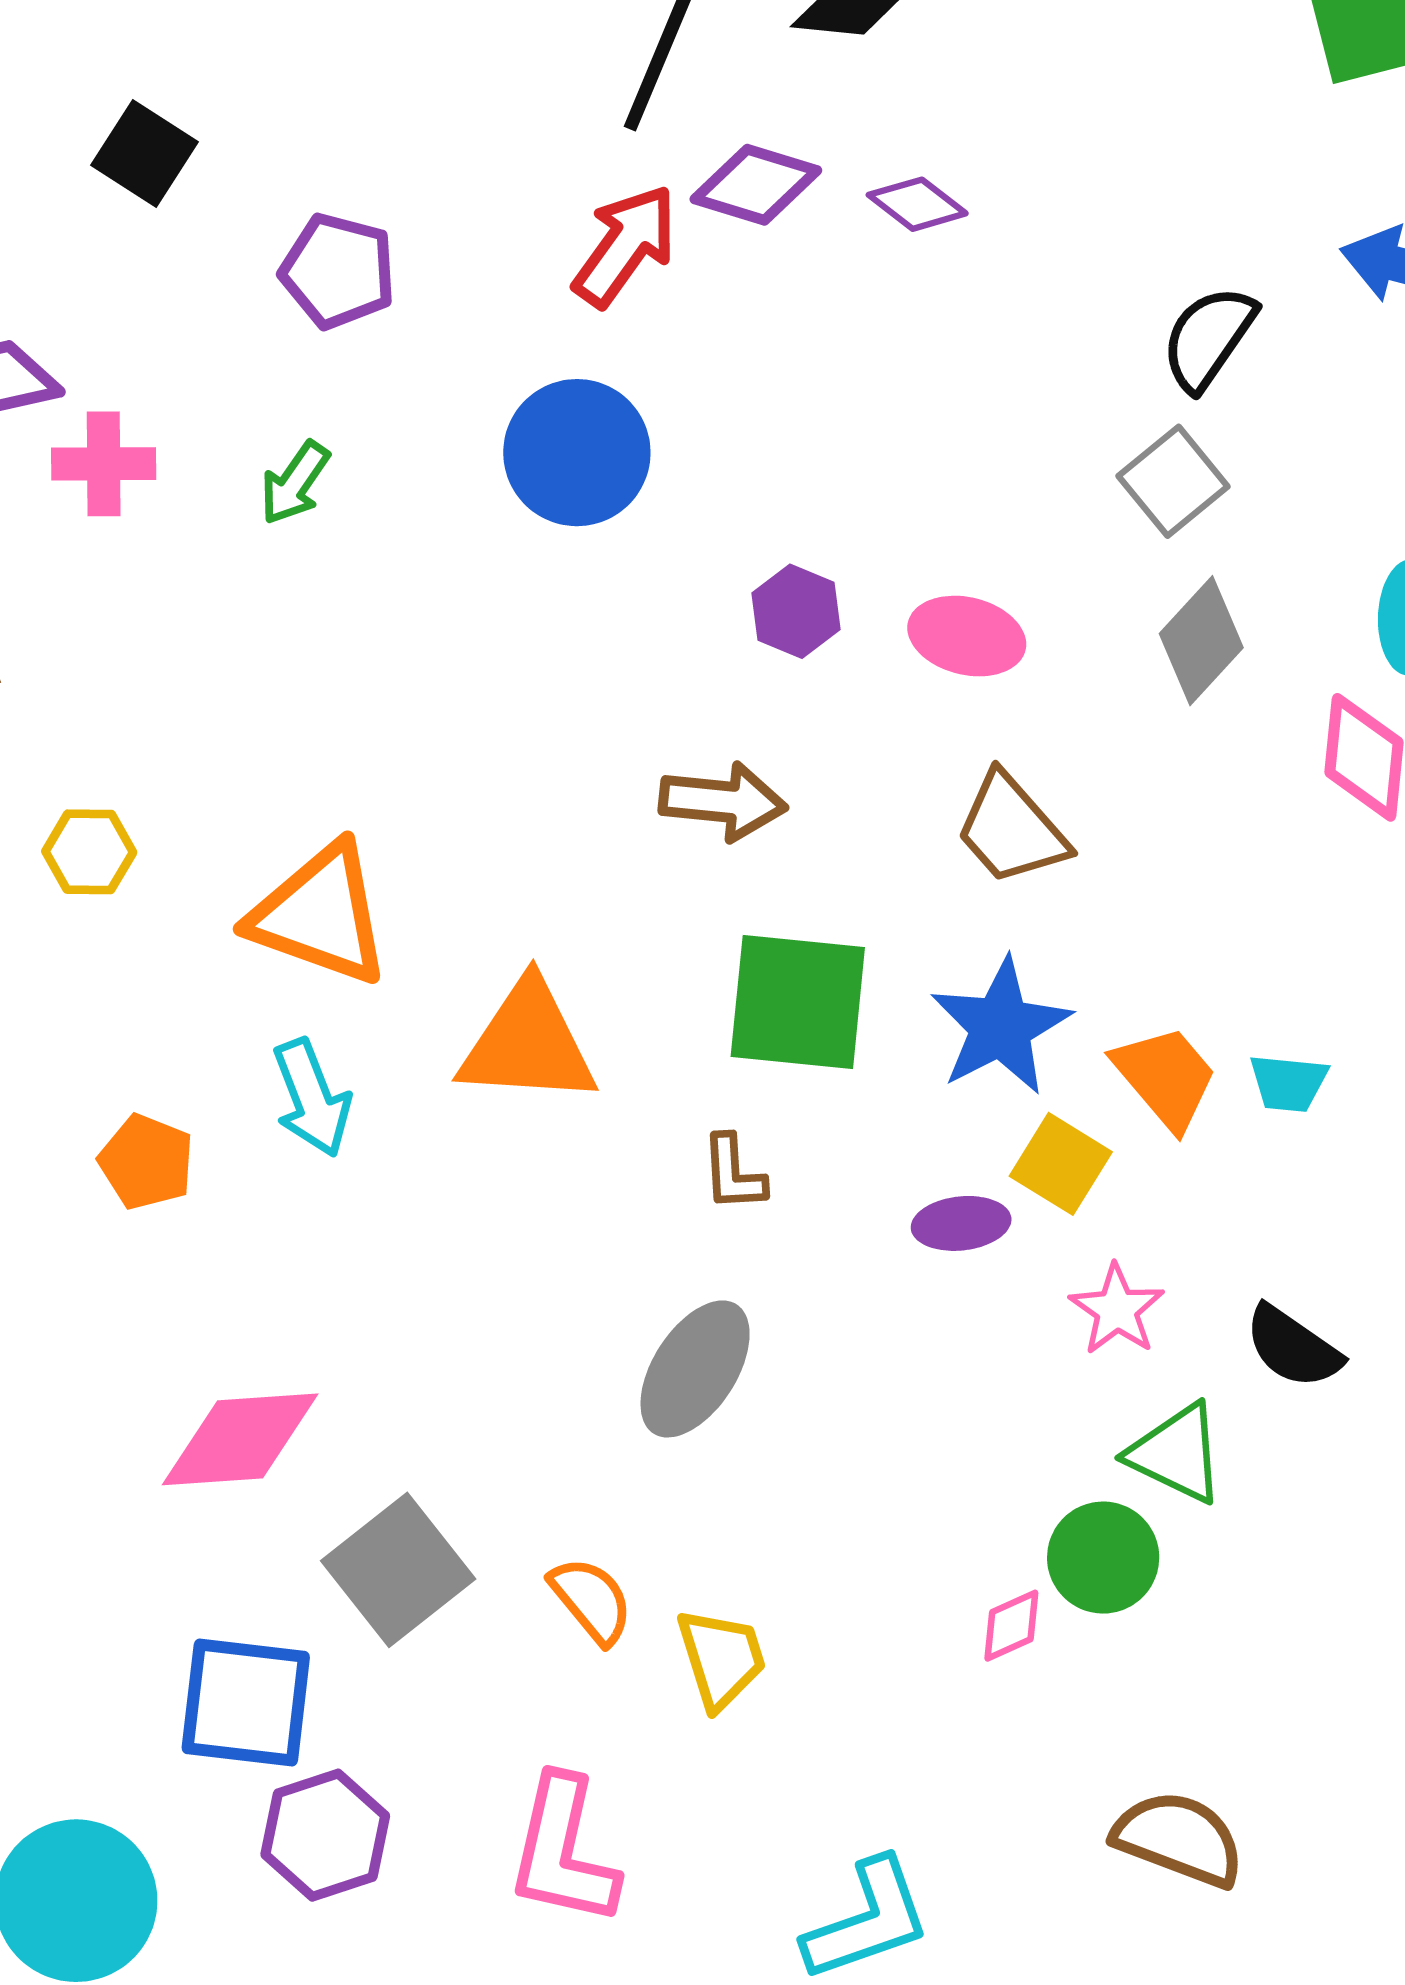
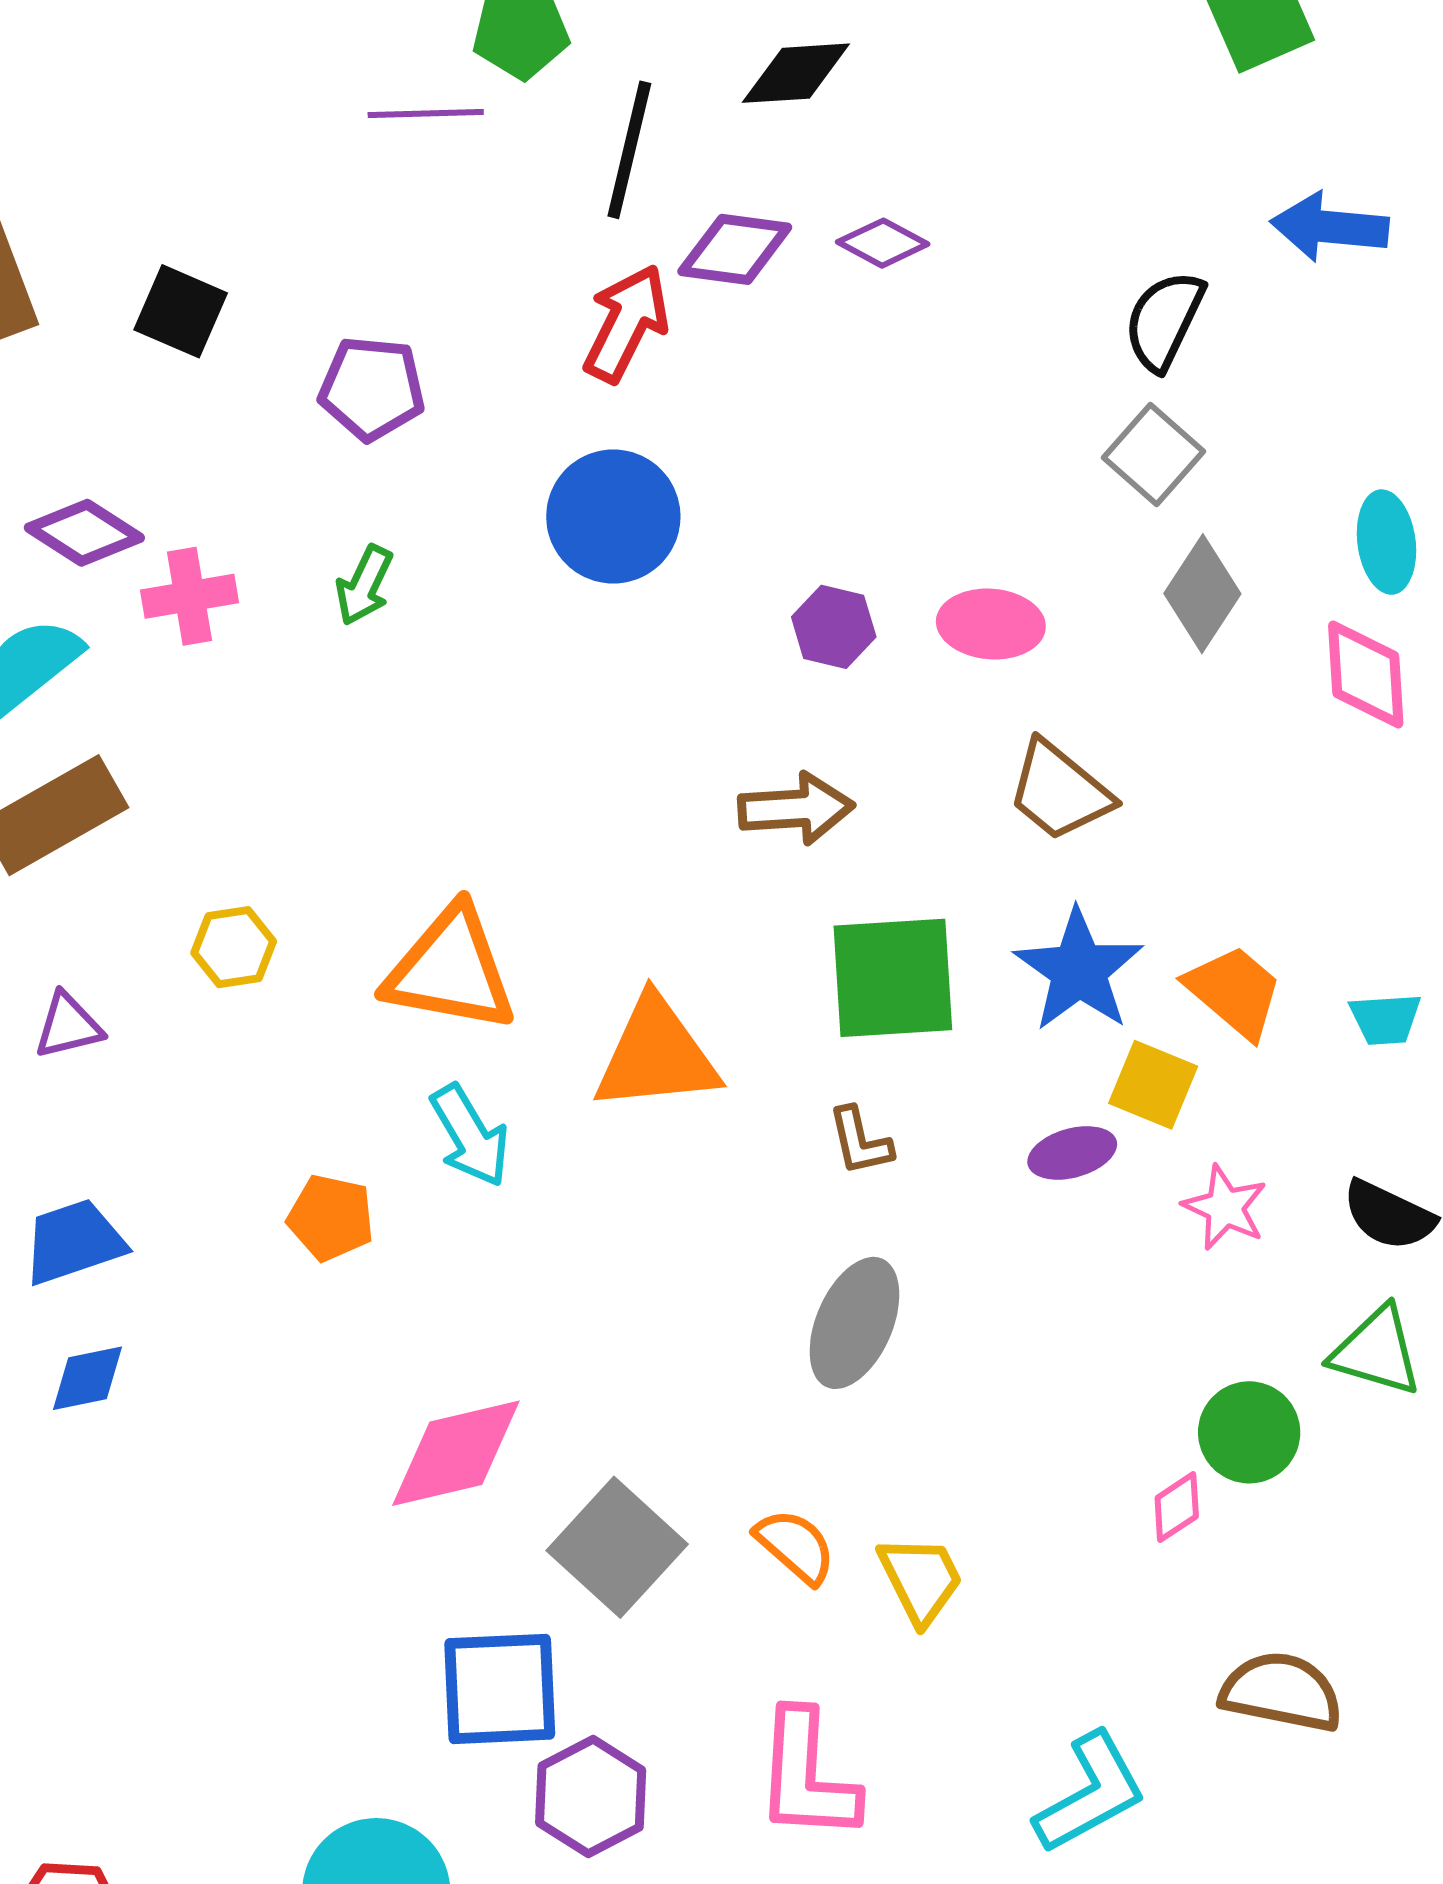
cyan trapezoid: (1288, 1083) -> (1385, 1019), moved
green triangle: (1176, 1453) -> (1376, 1351), moved
brown semicircle: (1179, 1839) -> (1281, 1692), moved

